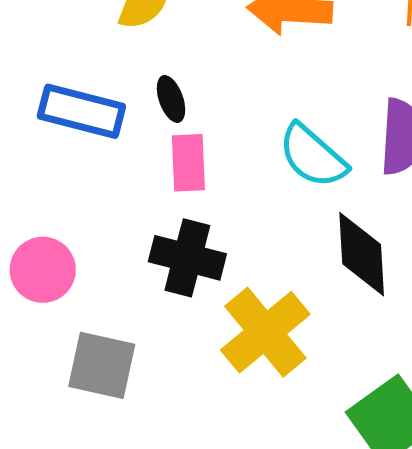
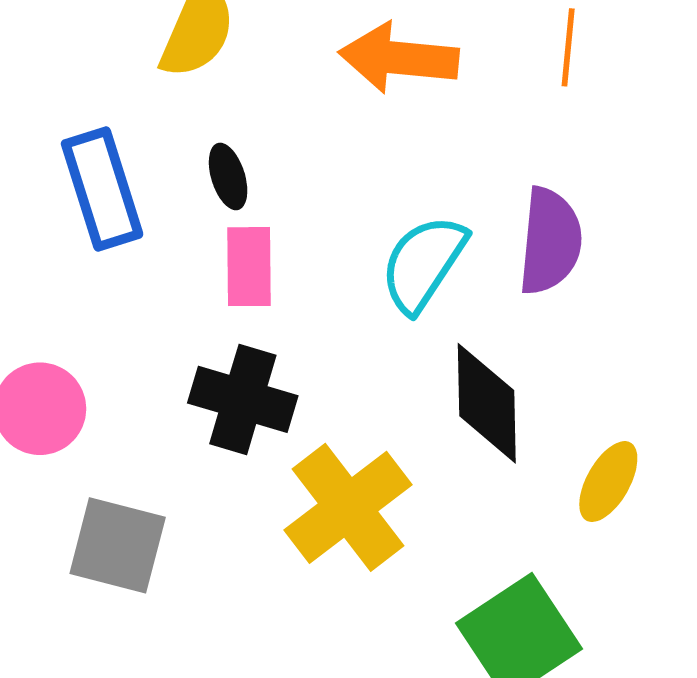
blue rectangle: (81, 111) -> (102, 189), turned 56
cyan semicircle: (313, 156) -> (423, 263), turned 80

